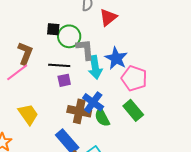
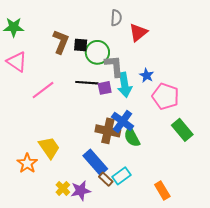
brown L-shape: (25, 53) -> (61, 42), moved
blue star: (116, 58) -> (147, 75), size x0.6
purple square: (64, 80) -> (105, 88), moved
green rectangle: (133, 110) -> (182, 130), moved
yellow trapezoid: (28, 114) -> (49, 148), moved

